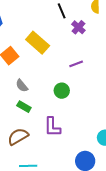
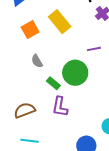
green circle: (62, 91) -> (75, 73), size x1.6
green rectangle: (24, 107) -> (53, 83), moved

